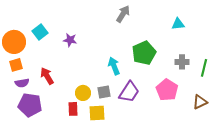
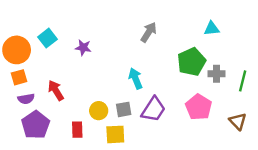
gray arrow: (123, 14) -> (149, 32), moved
green pentagon: (144, 53) -> (191, 62), moved
brown triangle: (200, 102) -> (238, 121), turned -49
purple pentagon: (30, 105) -> (36, 125), turned 30
red rectangle: (73, 109) -> (77, 130), moved

